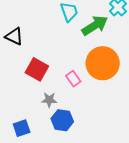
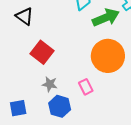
pink rectangle: (73, 79) -> (86, 87), moved

